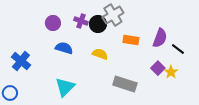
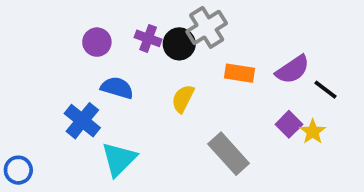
purple semicircle: (160, 38) -> (293, 69), turned 36
yellow semicircle: (100, 54) -> (183, 99), turned -84
blue cross: (21, 61) -> (82, 121), moved
gray rectangle: (125, 84) -> (229, 154), turned 30

